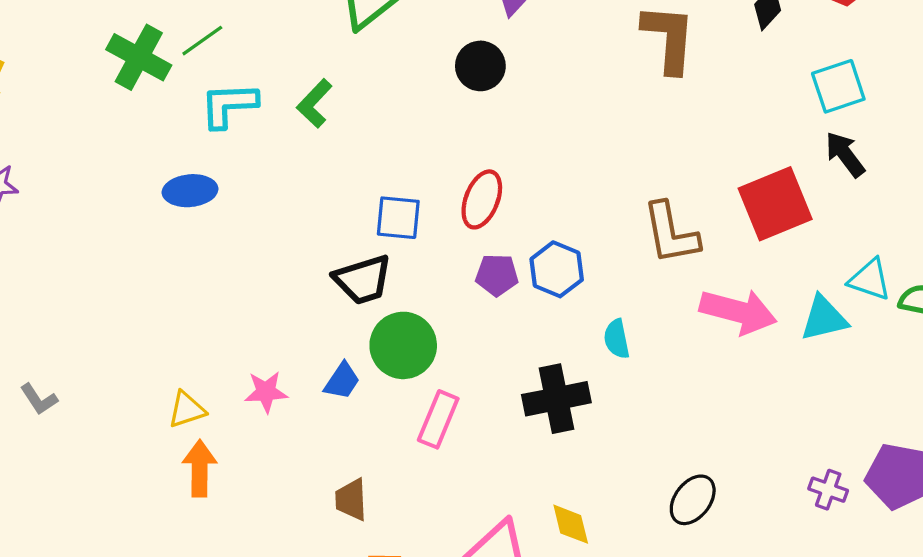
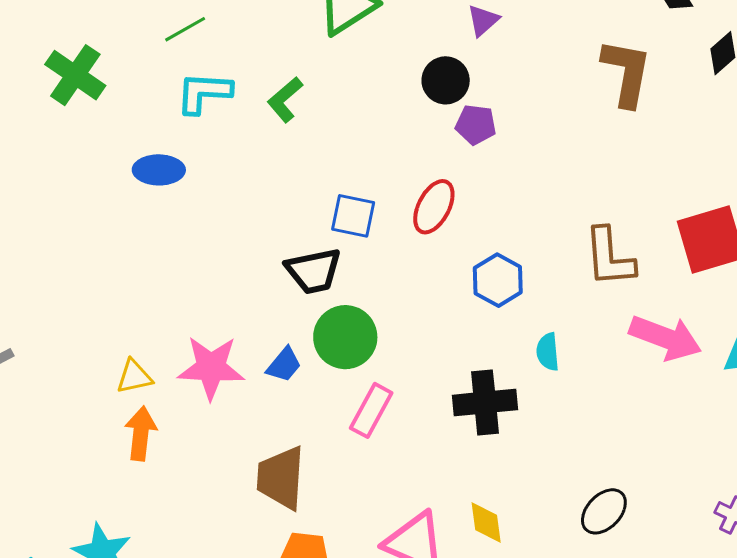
green cross: (139, 57) -> (75, 75), moved
purple pentagon: (497, 275) -> (476, 125), moved
pink star: (266, 392) -> (211, 368), size x1.6
brown trapezoid: (351, 500) -> (281, 478), size x1.6

